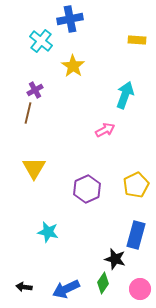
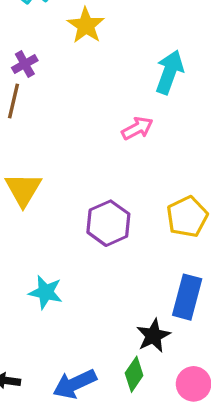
black star: (115, 259) -> (153, 336), turned 30

